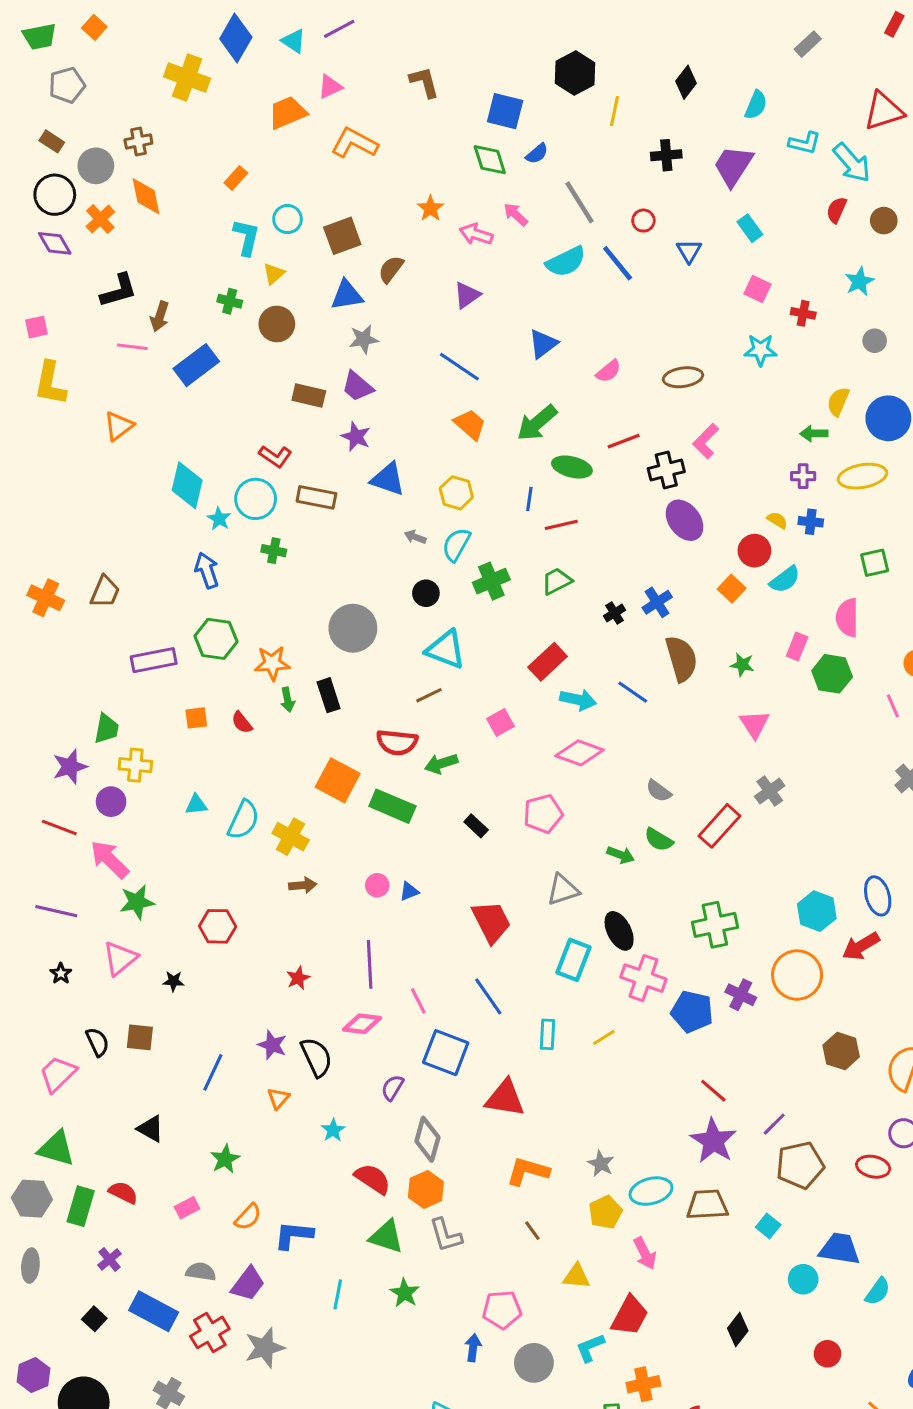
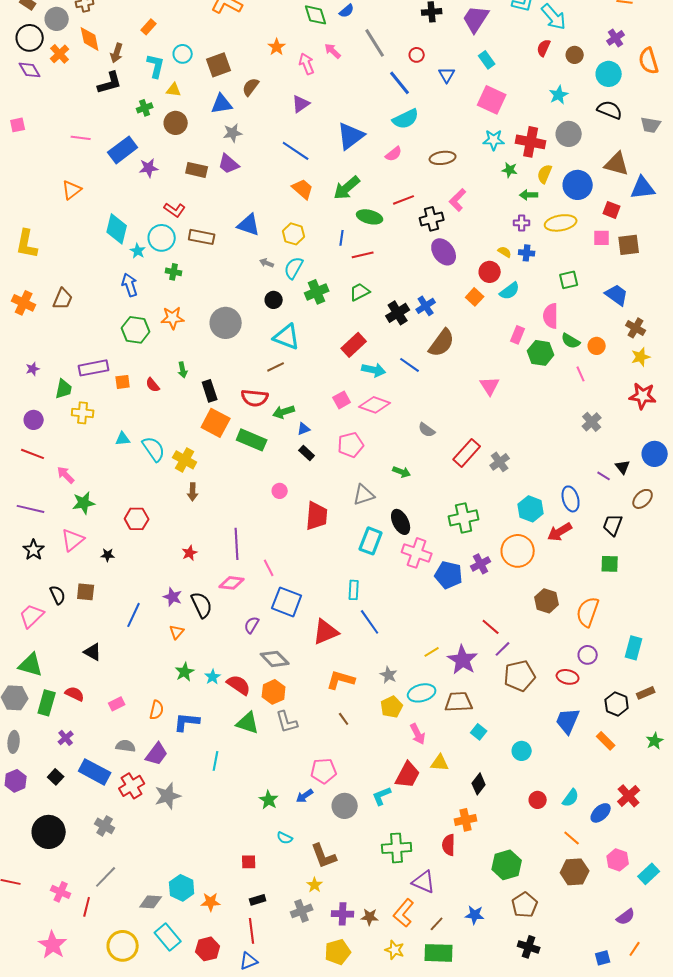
pink arrow: (476, 234) -> (307, 64), turned 50
cyan semicircle: (566, 262) -> (406, 119), moved
yellow triangle: (274, 274) -> (174, 90), turned 49
pink square: (758, 289) -> (492, 100), size x1.6
black L-shape: (119, 291) -> (110, 83), moved
green cross: (230, 301) -> (145, 108), turned -35
red cross: (803, 313) -> (531, 142), moved, size x1.8
brown arrow: (160, 316) -> (117, 53), moved
gray circle: (875, 341) -> (569, 134), size x1.6
blue triangle: (543, 344) -> (351, 136), size x1.4
yellow L-shape: (50, 383) -> (27, 244), moved
purple star: (356, 437) -> (149, 168), moved, turned -30
black cross: (615, 613) -> (398, 313), size x1.6
brown semicircle: (681, 659) -> (442, 343), turned 52
purple rectangle: (154, 660) -> (94, 368), moved
orange star: (272, 663) -> (173, 318), moved
green star: (742, 665) -> (510, 170), moved
black rectangle: (329, 695) -> (210, 391), moved
pink square: (500, 723) -> (342, 400), moved
purple star: (70, 767) -> (33, 369), moved, size x0.6
gray cross: (770, 791) -> (500, 462), moved
purple circle: (111, 802) -> (34, 420), moved
cyan semicircle: (243, 820) -> (154, 449), turned -60
green semicircle: (659, 840) -> (571, 341), moved
pink arrow: (110, 859) -> (66, 475), size x0.7
brown arrow: (303, 885) -> (193, 492), turned 96
pink circle: (377, 885) -> (280, 491), moved
blue triangle: (409, 891) -> (304, 429), moved
red trapezoid: (491, 922) -> (317, 516), turned 32
black star: (61, 974) -> (34, 550), size x1.5
purple cross: (741, 995) -> (481, 564), turned 36
blue line: (488, 996) -> (370, 622), moved
yellow line: (604, 1037) -> (432, 652), moved
red line: (713, 1091) -> (491, 627), moved
red triangle: (505, 1098) -> (326, 632), turned -32
cyan star: (333, 1130) -> (213, 677), moved
gray diamond: (427, 1139) -> (275, 659), turned -60
green star: (225, 1159) -> (185, 672), moved
orange semicircle: (248, 1217) -> (157, 710), turned -30
cyan square: (768, 1226) -> (479, 732), moved
blue trapezoid: (840, 1249) -> (568, 721), moved, turned -76
yellow triangle: (576, 1276) -> (440, 763), moved
cyan semicircle: (878, 1291) -> (571, 798), moved
green star: (405, 1293) -> (269, 800), moved
blue arrow: (473, 1348) -> (305, 796), turned -132
purple hexagon: (33, 1375) -> (16, 781), moved
orange cross: (643, 1384) -> (466, 820), moved

